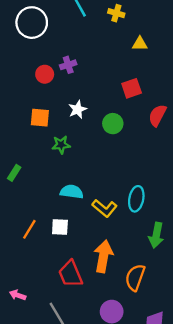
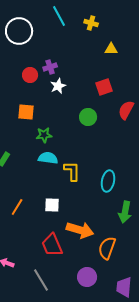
white star: (78, 109) -> (58, 86), moved
cyan semicircle: (72, 192) -> (48, 158), moved
yellow L-shape: (105, 208) -> (72, 171), moved, turned -130
white square: (60, 227) -> (52, 205), moved
orange arrow: (103, 256) -> (80, 230), turned 96

